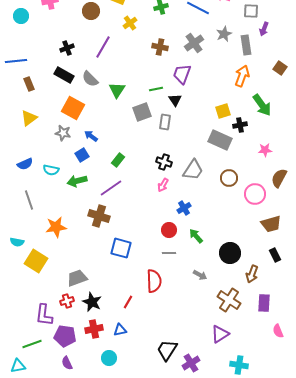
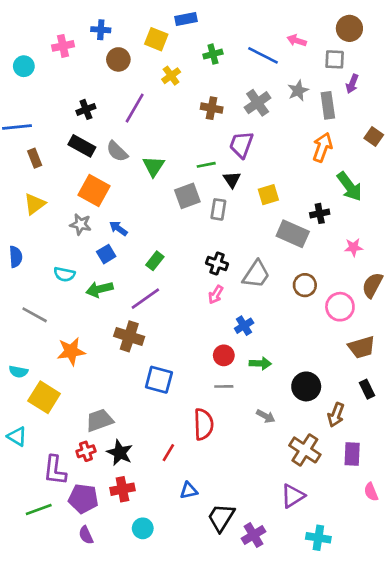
yellow square: (223, 111) -> (268, 195), moved
blue semicircle: (25, 164) -> (16, 257), moved, turned -70
gray line: (29, 200) -> (35, 315), turned -42
green arrow: (196, 236) -> (260, 363), turned 133
blue triangle: (120, 330) -> (189, 490), moved
cyan triangle: (18, 366) -> (17, 436), moved, turned 42

